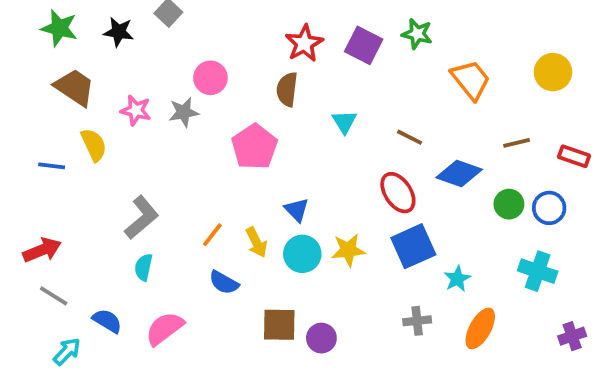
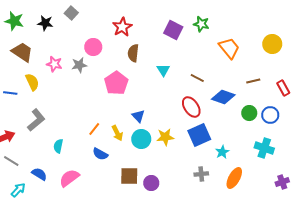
red star: (304, 43) -> (122, 27), moved
red rectangle: (574, 156) -> (283, 88), turned 42
gray L-shape: (142, 217) -> (36, 120), moved

